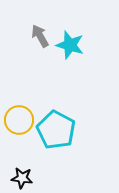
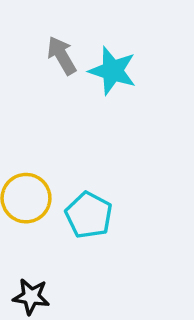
cyan pentagon: (56, 130) -> (89, 215), size x0.7

